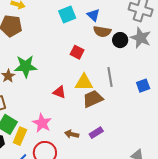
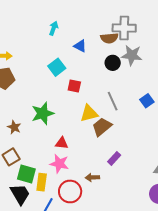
cyan square: (67, 14) -> (57, 67), moved
brown semicircle: (102, 31) -> (109, 38), moved
green star: (26, 66) -> (43, 113), moved
red triangle: (59, 92) -> (62, 143), moved
brown arrow: (72, 134) -> (92, 177), moved

